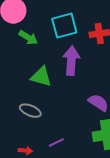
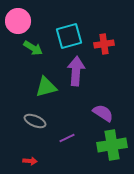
green triangle: (41, 77) -> (46, 87), turned -30
purple line: (56, 143) -> (67, 138), moved

